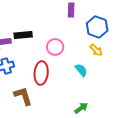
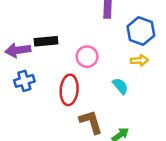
yellow arrow: (96, 50) -> (140, 60), turned -48
brown L-shape: (23, 96) -> (91, 122), moved

